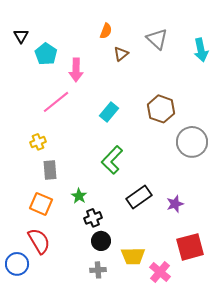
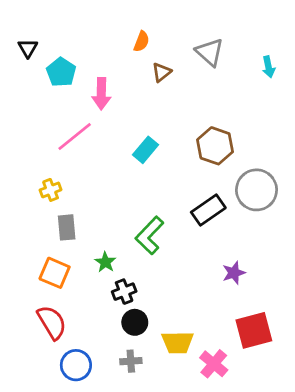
cyan arrow: (201, 50) -> (269, 67), size x0.7
green L-shape: (112, 160) -> (150, 235), moved
black rectangle: (139, 197) -> (208, 210), moved
blue circle: (17, 264) -> (76, 365), moved

